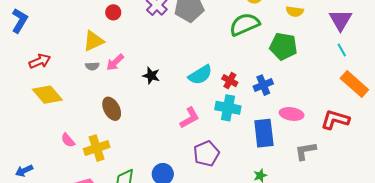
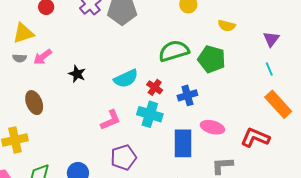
purple triangle: (340, 20) -> (271, 39), size x0.7
green semicircle: (245, 24) -> (174, 51), moved

